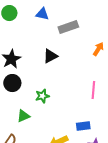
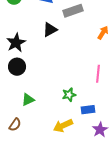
black triangle: (50, 56) -> (50, 30), moved
green star: (42, 96) -> (69, 95), moved

